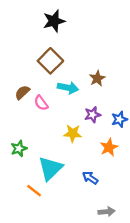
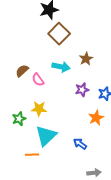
brown square: (50, 61) -> (59, 34), moved
yellow star: (73, 133) -> (39, 109), moved
orange line: (34, 191) -> (32, 155), turned -40

